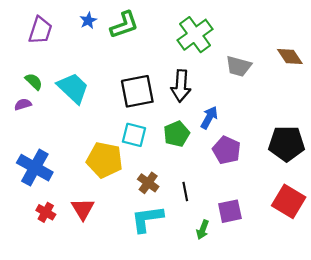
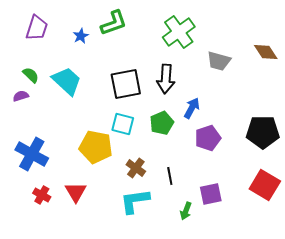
blue star: (88, 21) -> (81, 36), moved
purple pentagon: (227, 150) -> (208, 138), turned 30

